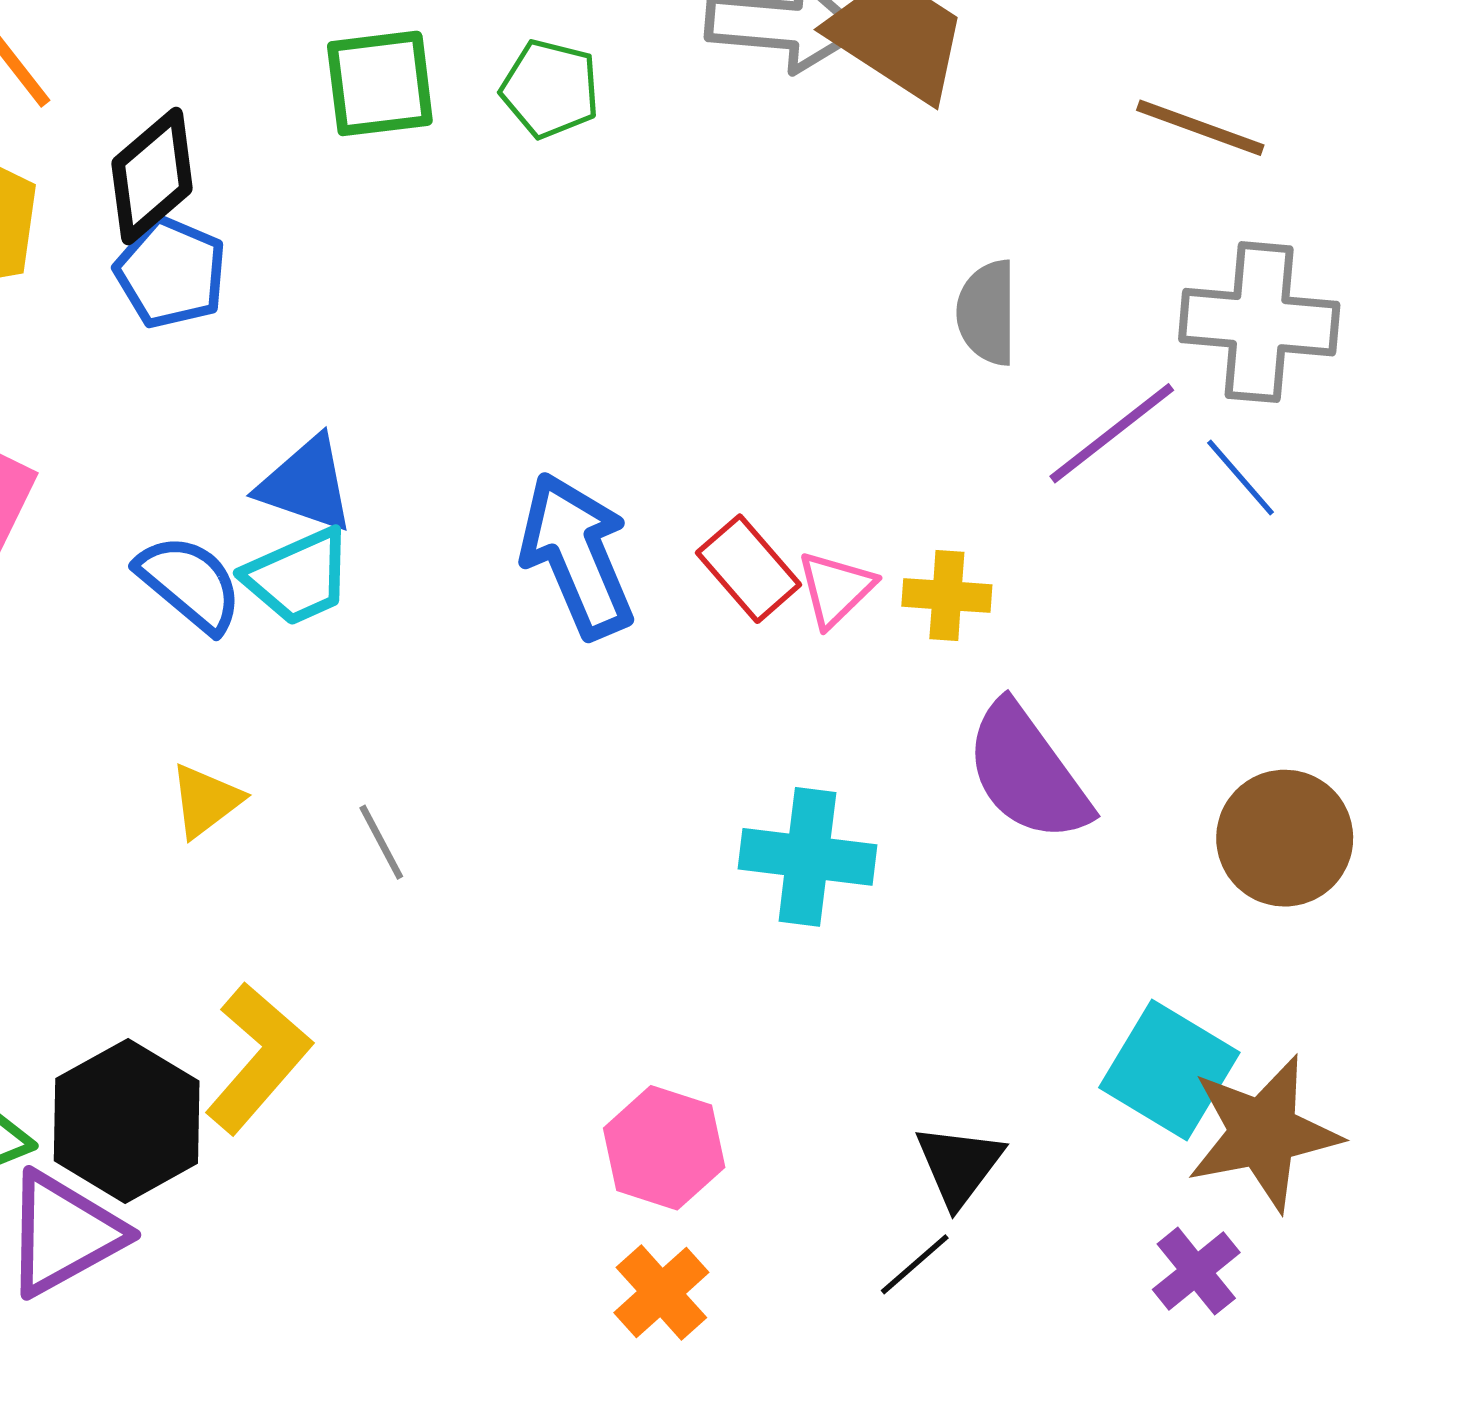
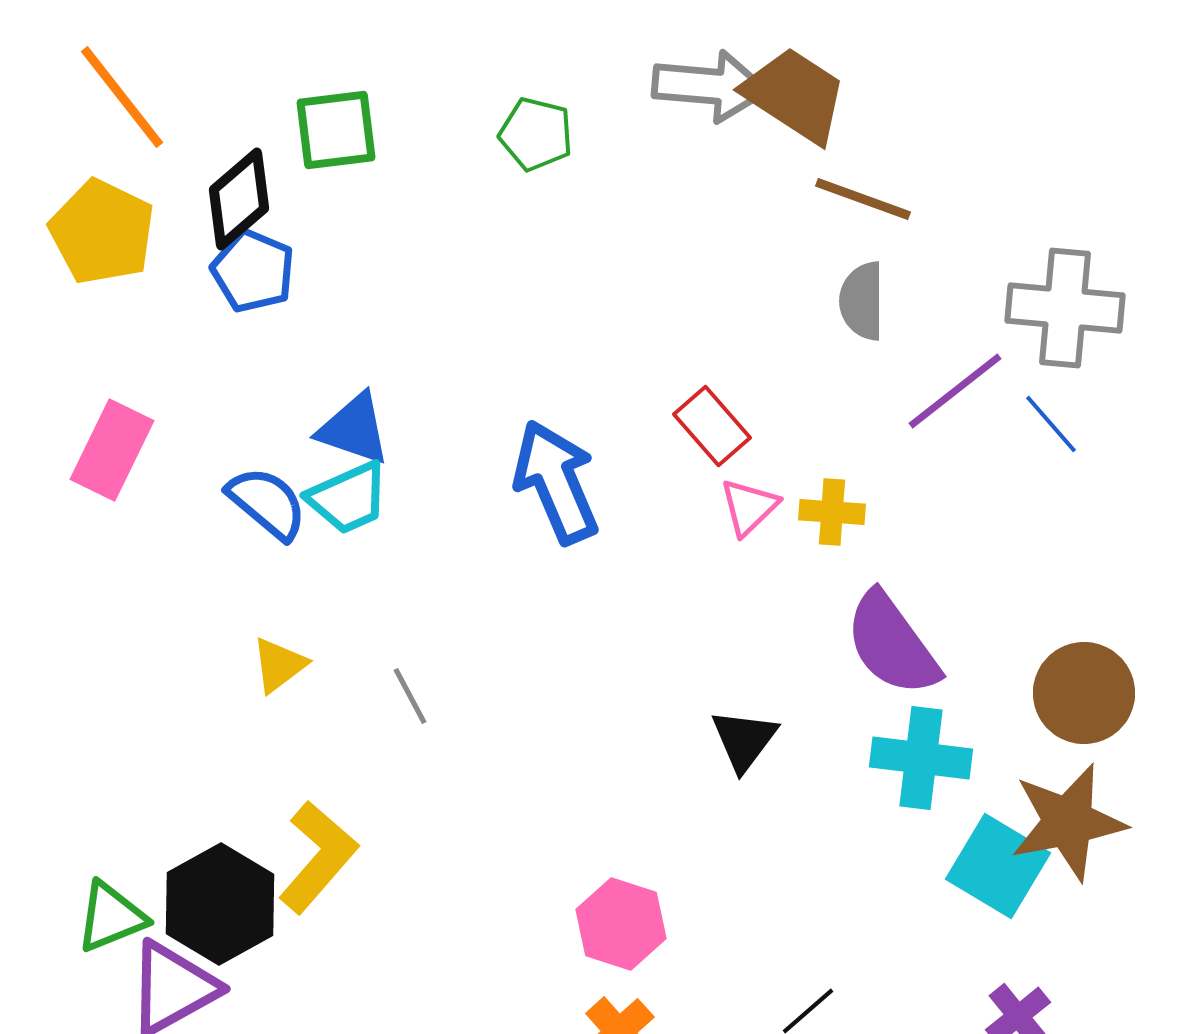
green square: (380, 83) -> (336, 130), moved
brown line: (1200, 128) -> (863, 199), moved
red rectangle: (749, 569) -> (712, 426), moved
cyan cross: (807, 857) -> (921, 758), moved
brown star: (1263, 1133) -> (1068, 822), moved
black triangle: (959, 1165) -> (744, 740), moved

